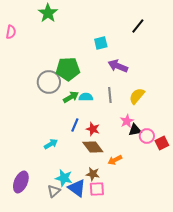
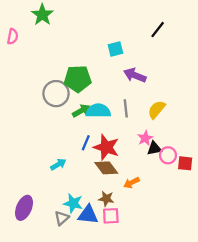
green star: (48, 13) -> (42, 15), moved
cyan semicircle: (86, 97) -> (98, 111), size x1.5
red star: (93, 129) -> (106, 147), size x1.6
red square: (162, 143) -> (185, 163), turned 32
blue triangle: (77, 188) -> (88, 215), turned -30

